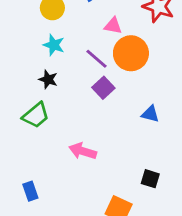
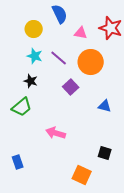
pink triangle: (113, 26) -> (81, 33), moved
purple line: (96, 59) -> (59, 58), moved

